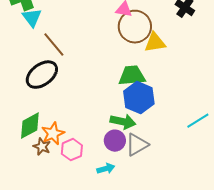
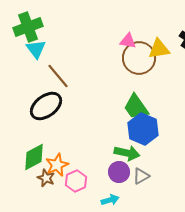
yellow triangle: (155, 43) -> (159, 49), moved
green trapezoid: (132, 76) -> (136, 107), turned -120
gray triangle: (137, 145) -> (141, 176), size x0.7

